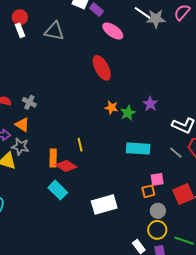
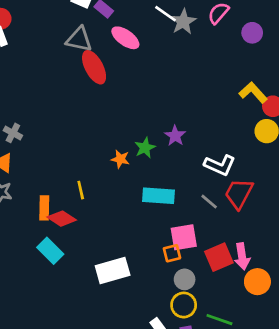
gray star: (156, 19) -> (183, 22), turned -30
gray triangle: (54, 31) -> (79, 39), moved
red ellipse: (102, 68) -> (94, 67), moved
orange star: (111, 108) -> (120, 159), moved
pink square: (157, 179) -> (184, 237), size x1.5

